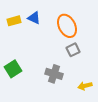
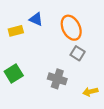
yellow rectangle: (14, 21) -> (16, 31), moved
gray square: (73, 50) -> (78, 53), turned -32

